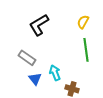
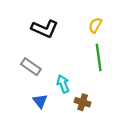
black L-shape: (39, 25) -> (45, 29), turned -125
blue triangle: (35, 79) -> (40, 101), moved

